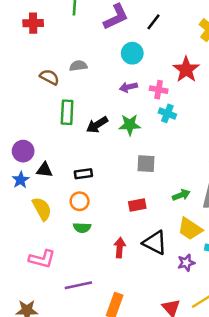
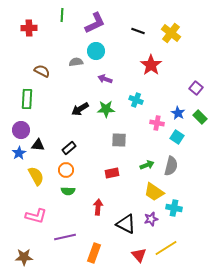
black line: (154, 22) -> (138, 31), moved, turned 72
cyan circle: (132, 53) -> (96, 51), moved
gray semicircle: (78, 66) -> (76, 62), moved
purple arrow: (128, 87) -> (105, 79), turned 32
pink cross: (159, 90) -> (157, 123), moved
green rectangle: (67, 112) -> (27, 99), moved
black rectangle: (83, 174) -> (69, 148), turned -32
black triangle: (155, 243) -> (126, 224), moved

